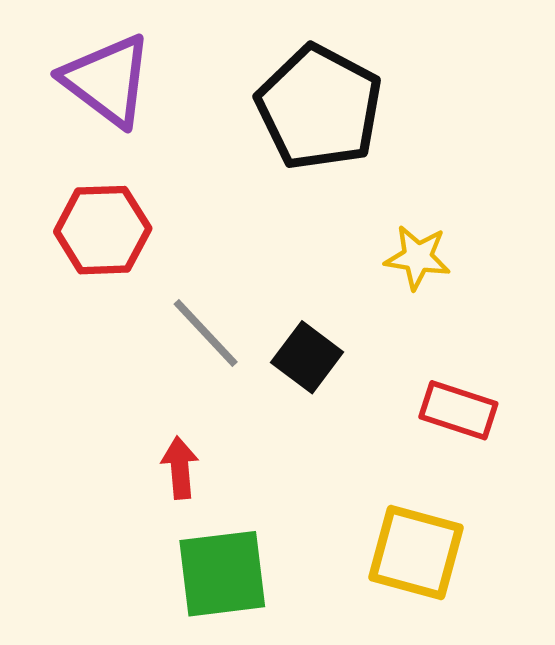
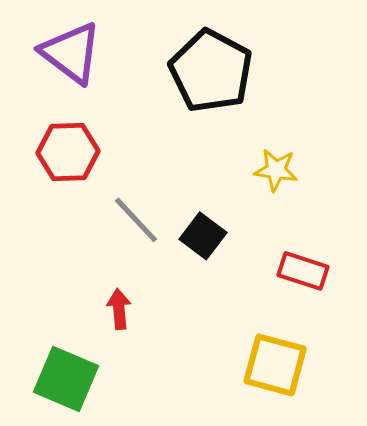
green square: (222, 574) -> (66, 379), moved, turned 30

